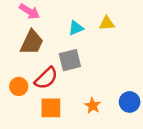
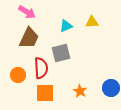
red semicircle: (46, 78) -> (41, 68), turned -50

